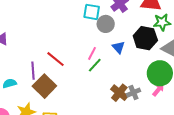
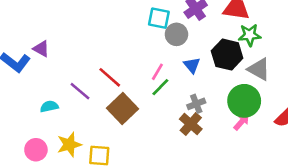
purple line: (33, 71) -> (80, 91), turned -48
brown square: (44, 86) -> (122, 108), moved
gray cross: (133, 93) -> (196, 104), moved

